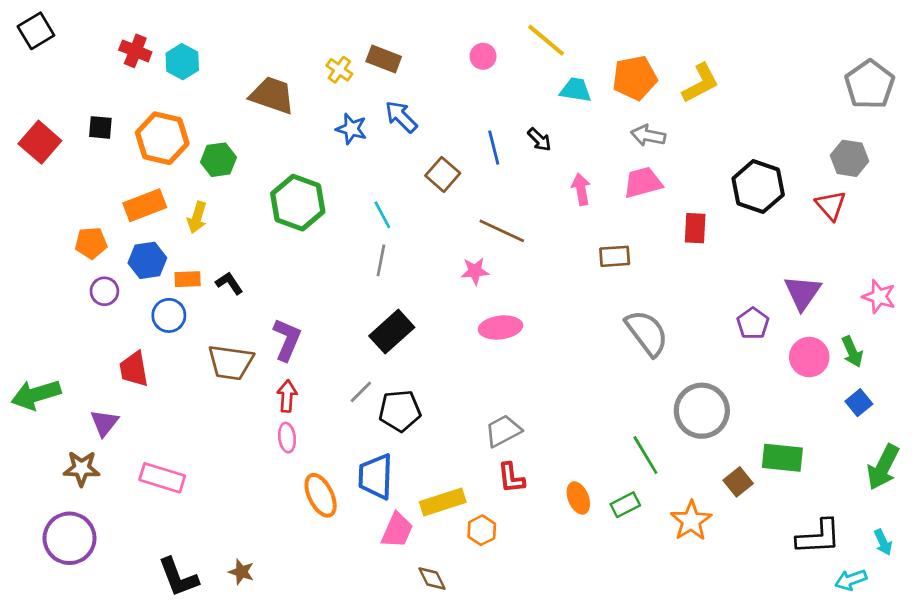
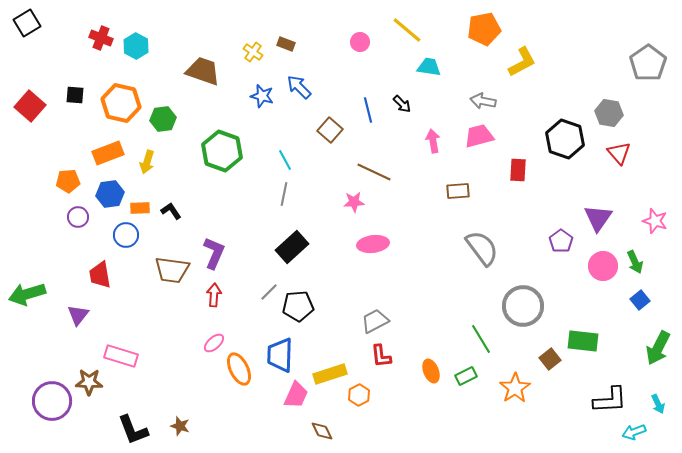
brown rectangle: (384, 59) -> (286, 44), size x0.7
orange pentagon: (635, 78) -> (484, 29), moved
gray hexagon: (850, 158) -> (609, 113), moved
pink ellipse: (287, 438) -> (214, 343), moved, turned 55
brown star: (82, 468) -> (89, 382), moved

